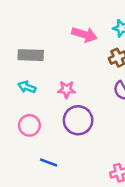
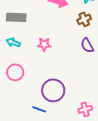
purple circle: (78, 120) -> (53, 90), moved
blue line: (49, 162) -> (39, 109), moved

